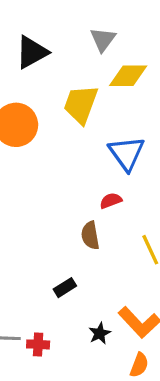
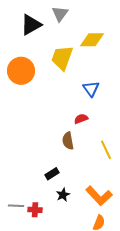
gray triangle: (103, 40) -> (60, 14), moved
blue triangle: (127, 153) -> (91, 89), size x0.7
black star: (100, 333) -> (63, 195), moved

